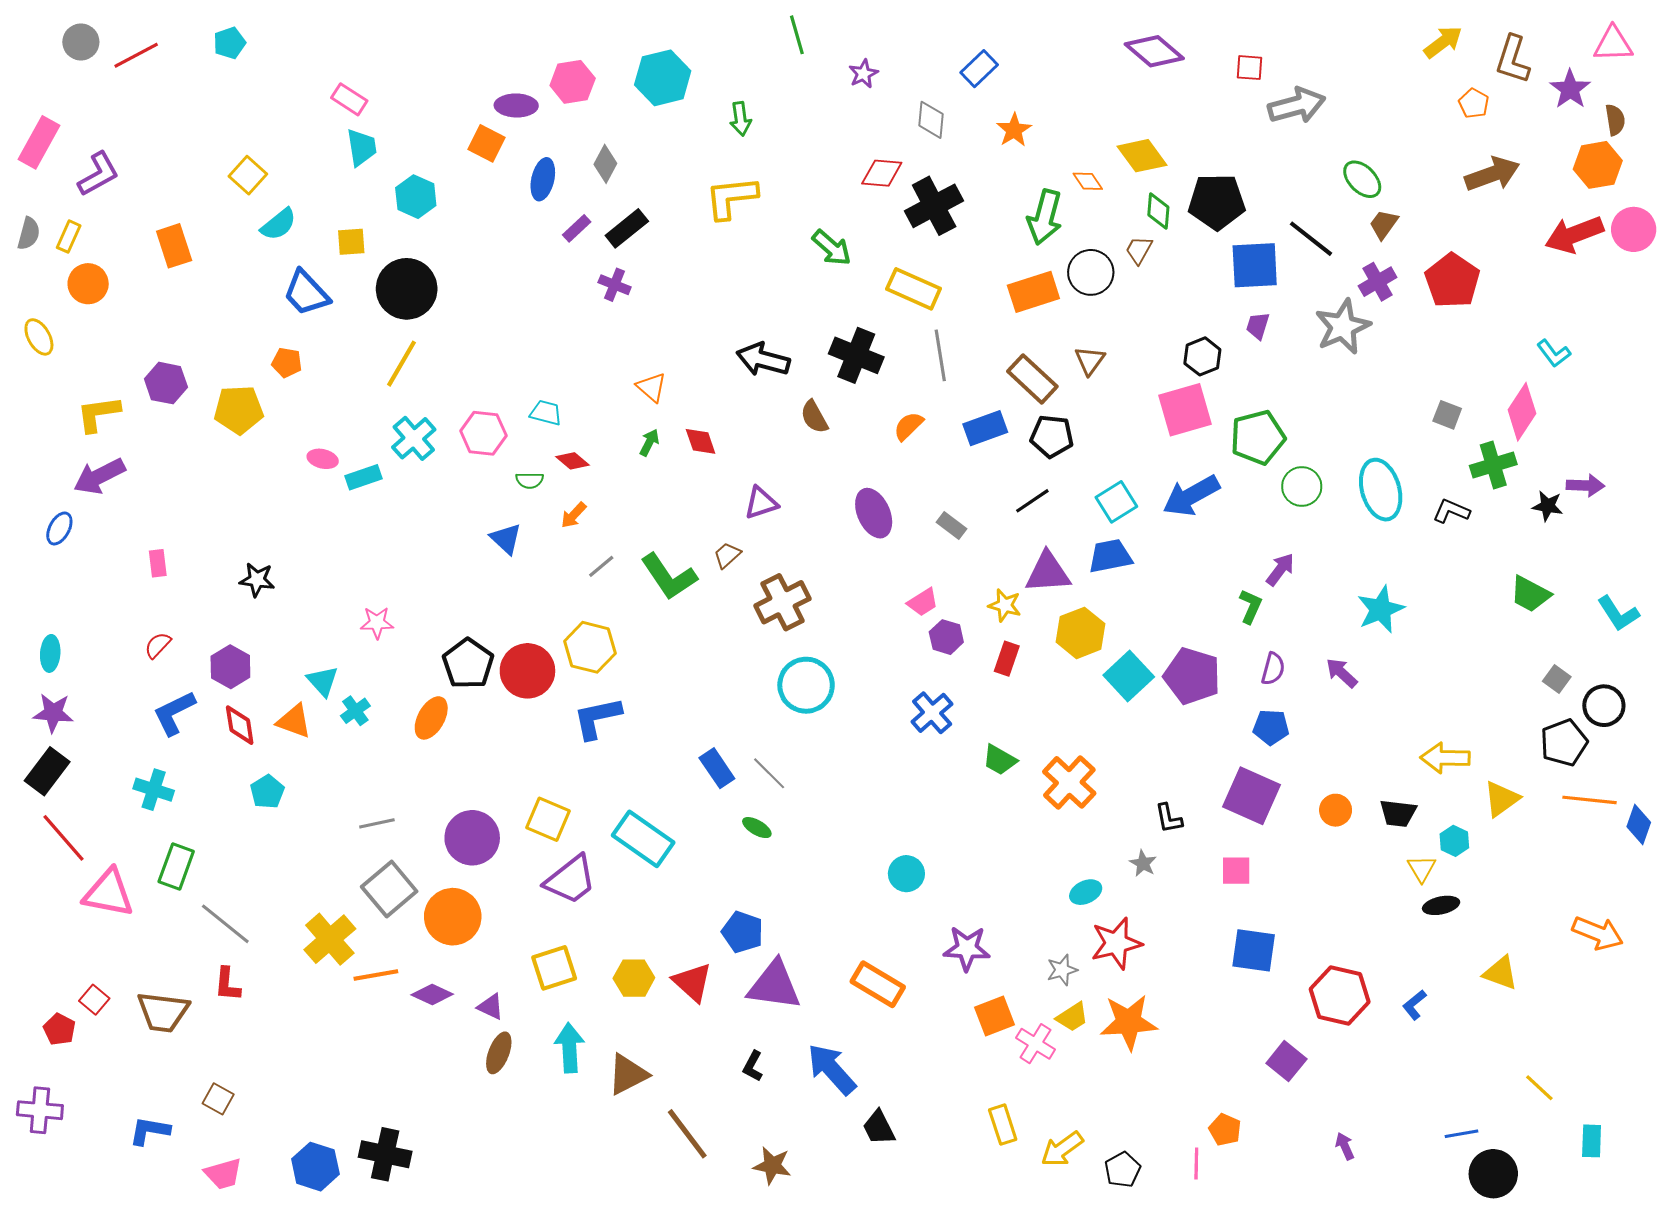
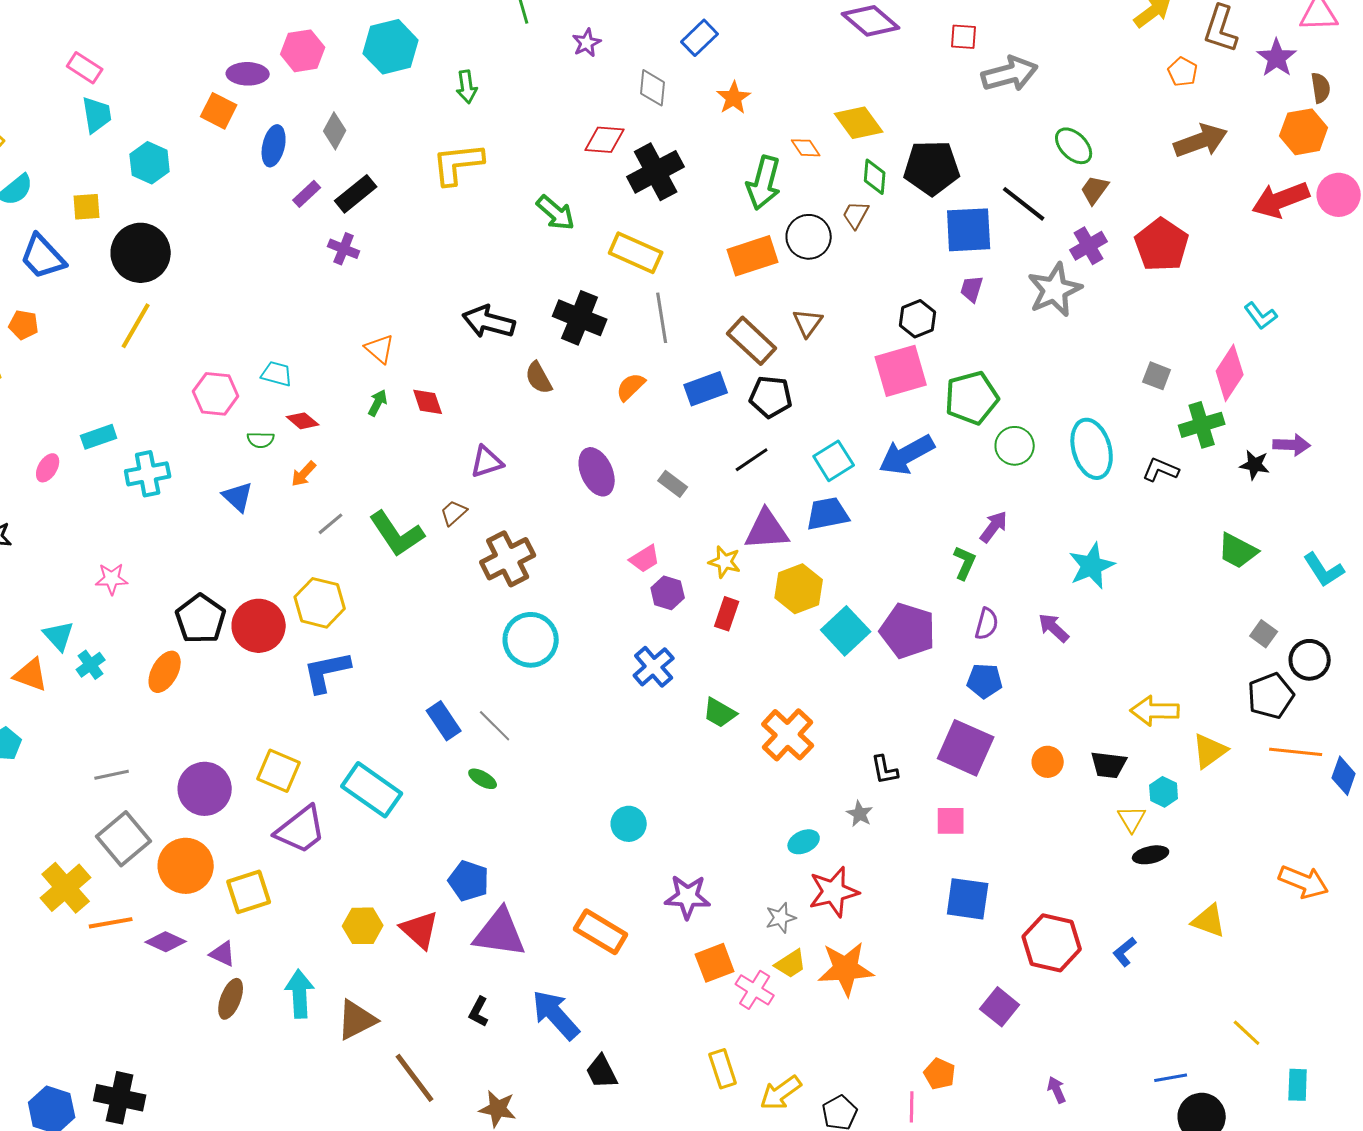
cyan cross: (414, 438) -> (148, 474), moved, turned 30
pink ellipse: (323, 459) -> (48, 468), moved, turned -72
yellow square: (554, 968) -> (249, 892), moved

